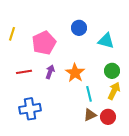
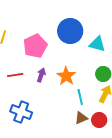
blue circle: (79, 28) -> (70, 31), size x1.6
blue cross: (30, 109) -> (21, 112), turned 30

